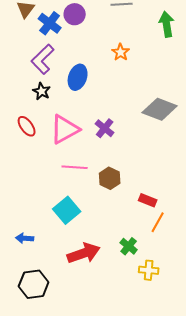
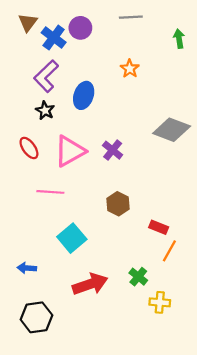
green arrow: (167, 24) -> (179, 39), size x0.7
pink line: (75, 167) -> (50, 192), moved

